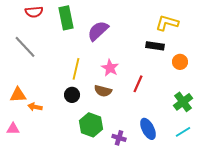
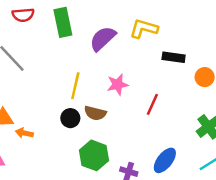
yellow L-shape: (167, 23) -> (144, 29), moved
pink star: (110, 68) -> (118, 85), turned 30
brown semicircle: (103, 91) -> (95, 113), moved
blue ellipse: (148, 129) -> (165, 160), turned 65

